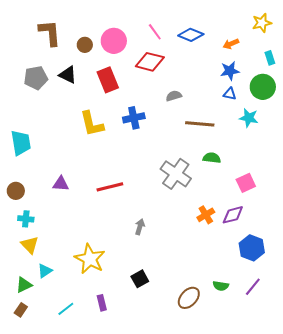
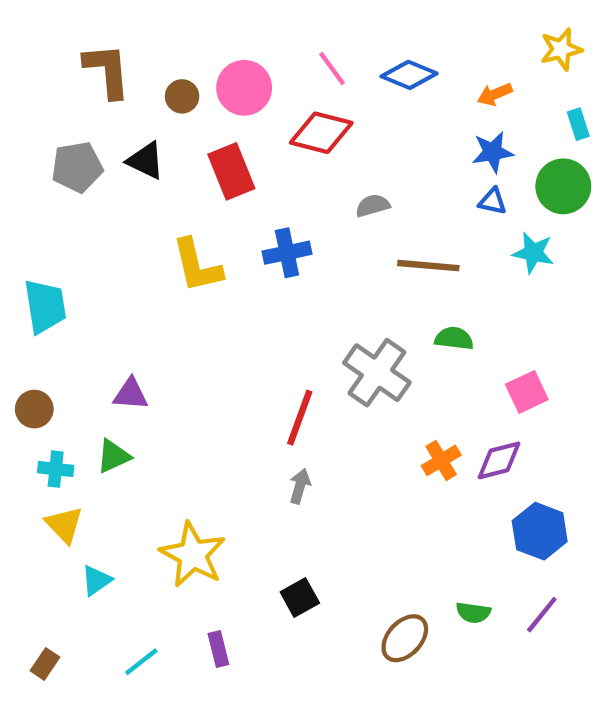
red line: (110, 187) -> (300, 418), moved, turned -56
green triangle: (24, 285) -> (114, 456), moved

